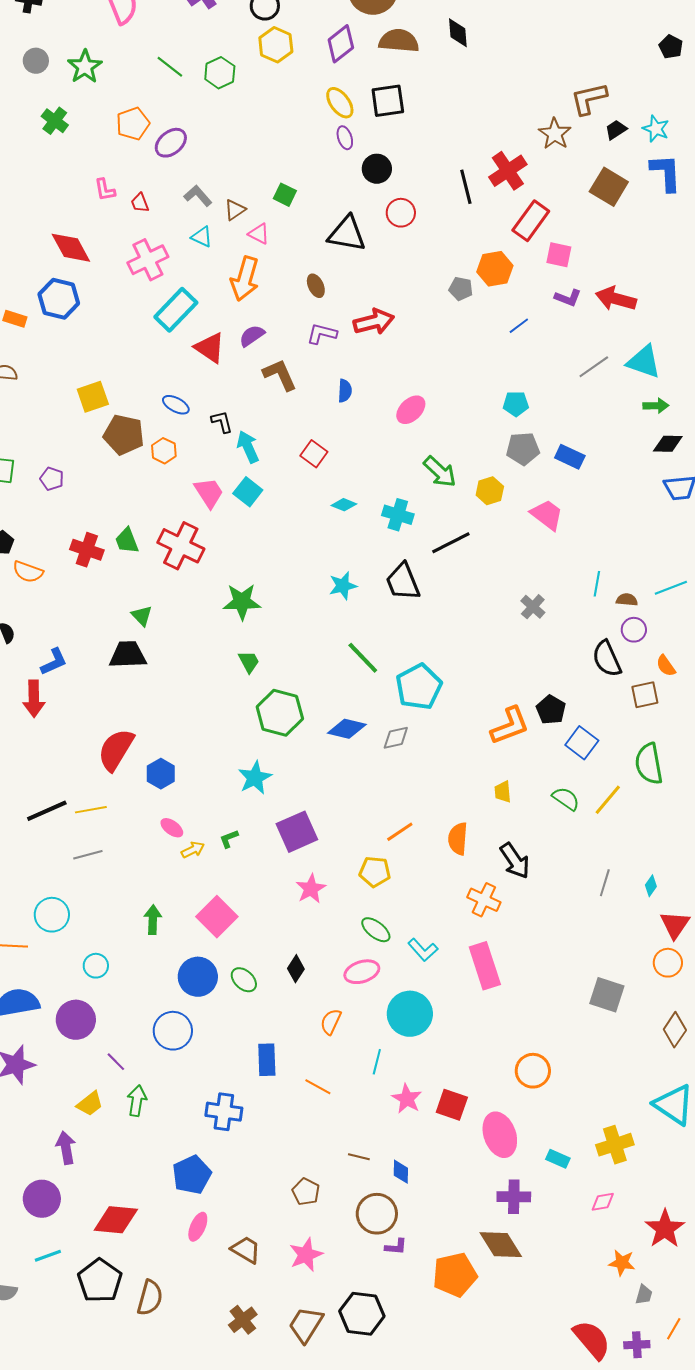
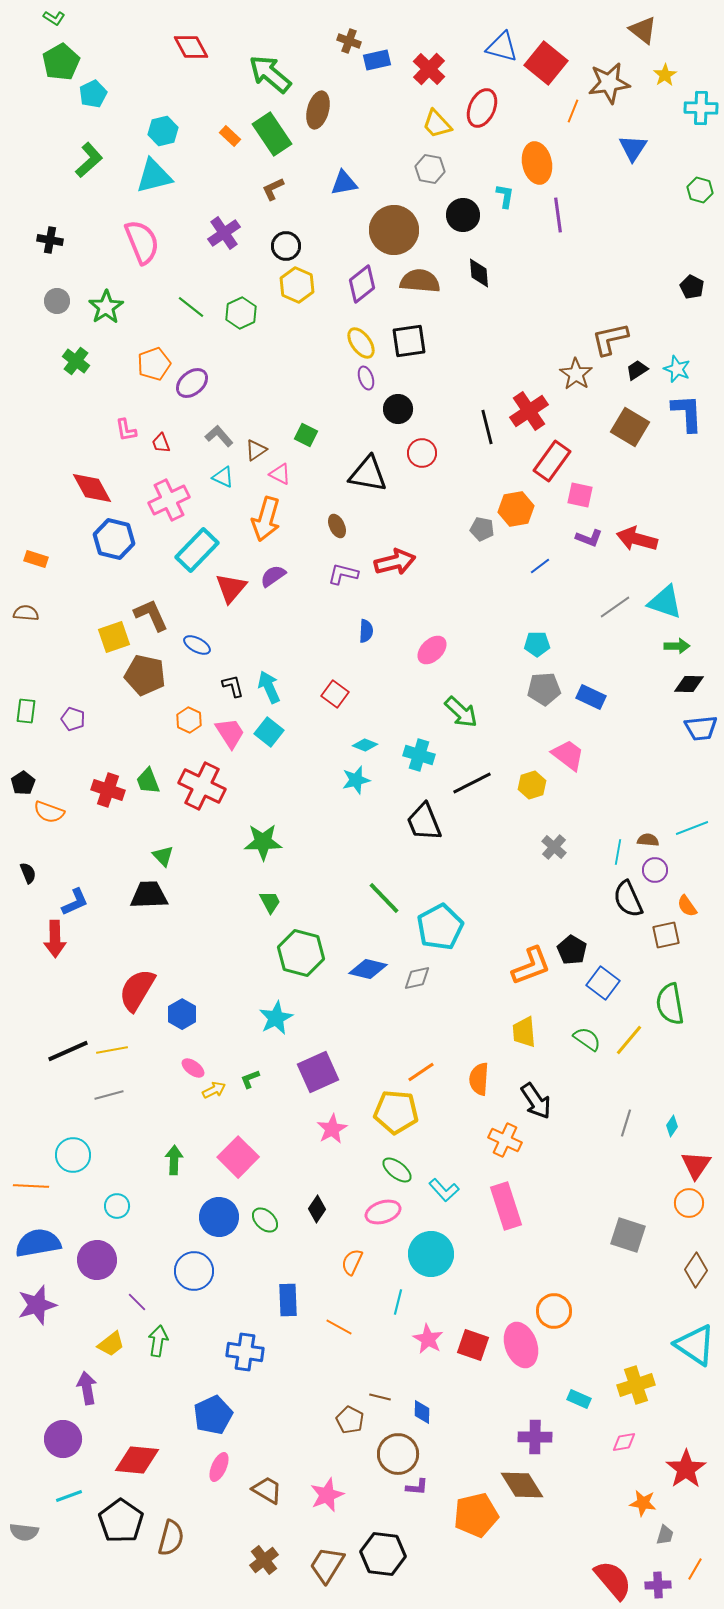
blue hexagon: (59, 299) -> (114, 539), moved
red triangle: (210, 348) -> (231, 588), turned 36
brown L-shape: (280, 375) -> (151, 615), moved
black L-shape: (222, 422) -> (233, 686), moved
orange hexagon: (164, 451) -> (189, 720), moved
yellow hexagon: (490, 491) -> (532, 785), moved
cyan line: (597, 584) -> (618, 852), moved
cyan star: (343, 586) -> (356, 780), moved
yellow trapezoid: (503, 792) -> (524, 1032), size x1.4
yellow pentagon: (375, 872) -> (396, 1112), size x1.4
pink ellipse: (500, 1135) -> (521, 1345), moved
brown pentagon: (306, 1192) -> (350, 1420), moved

